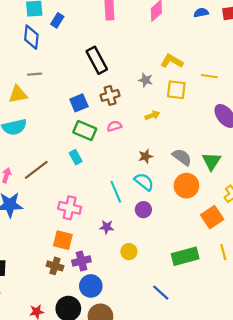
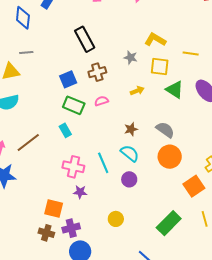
green triangle: (211, 161) -> (175, 90), moved, turned -30
pink cross: (70, 208) -> (73, 167), moved
purple star: (107, 227) -> (80, 192), moved
green rectangle: (185, 256) -> (169, 223), turned -30

